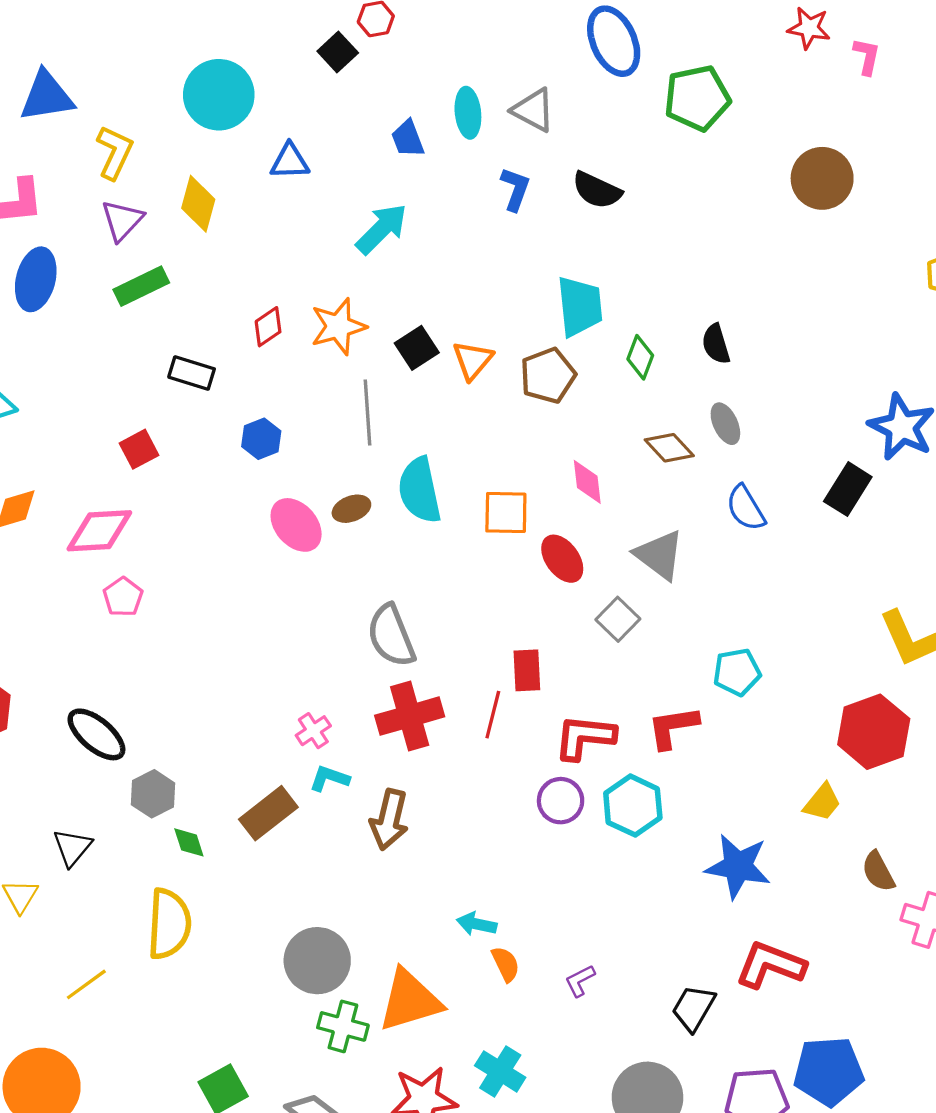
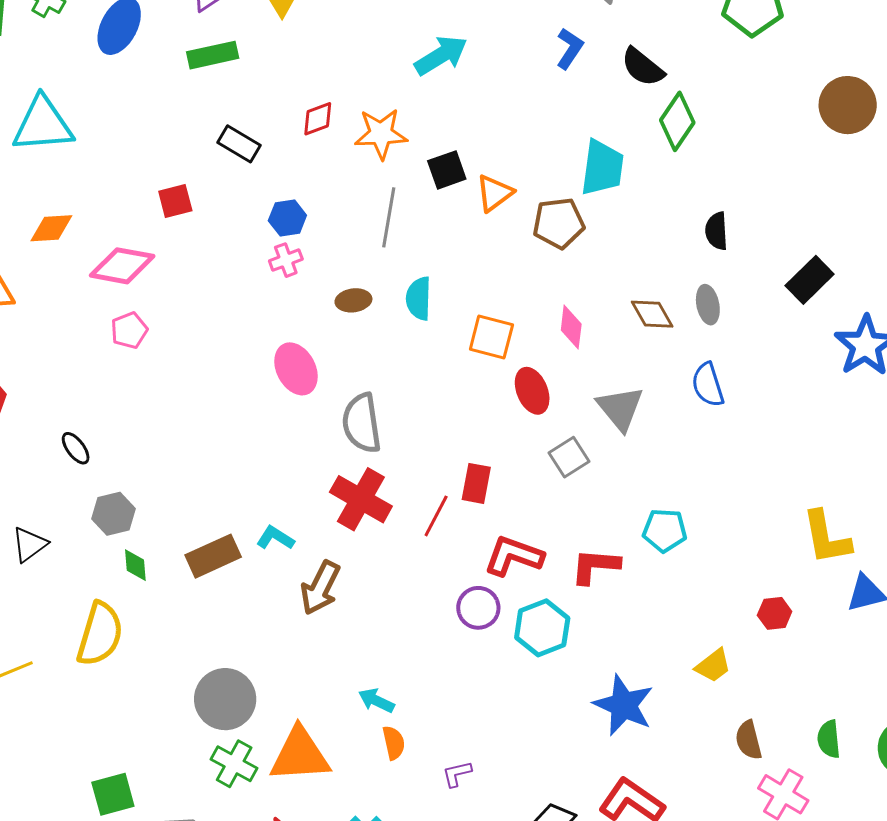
green diamond: (640, 357) -> (677, 121), moved, size x1.4
black rectangle: (848, 489) -> (810, 280), moved
cyan semicircle: (420, 490) -> (419, 298), size x0.7
pink ellipse: (296, 525) -> (296, 369), moved
red cross: (410, 716) -> (361, 499), turned 32
pink cross: (313, 731) -> (286, 260), moved
red hexagon: (874, 732) -> (775, 613), size x0.5
black ellipse: (96, 734) -> (76, 448), size x0.6

